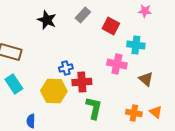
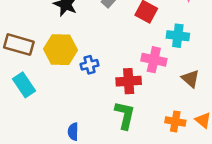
red cross: (82, 82) -> (129, 81), moved
yellow hexagon: (54, 91) -> (61, 50), moved
blue semicircle: (31, 121) -> (73, 132), moved

